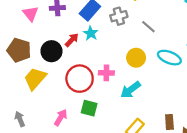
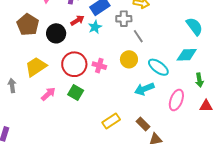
gray line: (148, 27) -> (138, 36), moved
red arrow: (72, 40) -> (77, 20), moved
yellow trapezoid: (35, 79) -> (36, 67), moved
cyan arrow: (130, 90) -> (144, 89), moved
brown rectangle: (169, 122) -> (143, 124), turned -56

